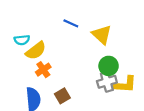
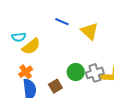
green circle: (109, 66) -> (76, 72), moved
orange cross: (43, 70) -> (26, 72), moved

